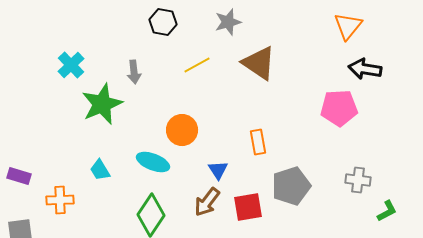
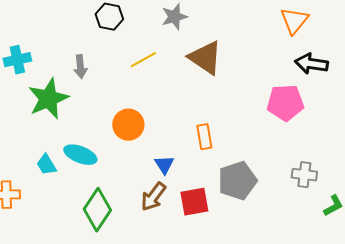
cyan cross: (71, 65) -> (17, 60), turned 32
cyan ellipse: (153, 162) -> (80, 155), moved

